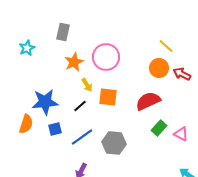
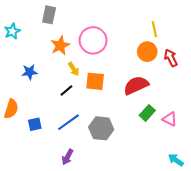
yellow line: (166, 46) -> (154, 29), turned 35
red arrow: (182, 74) -> (171, 58), turned 36
blue star: (45, 102) -> (30, 72), moved, size x0.6
blue square: (55, 129) -> (35, 124), moved

